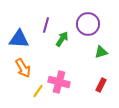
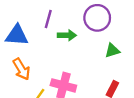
green arrow: (62, 39) -> (67, 35), turned 56

